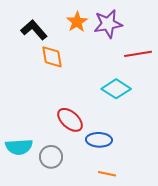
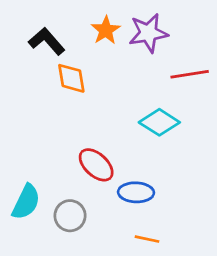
cyan semicircle: (19, 147) -> (26, 202), turned -60

